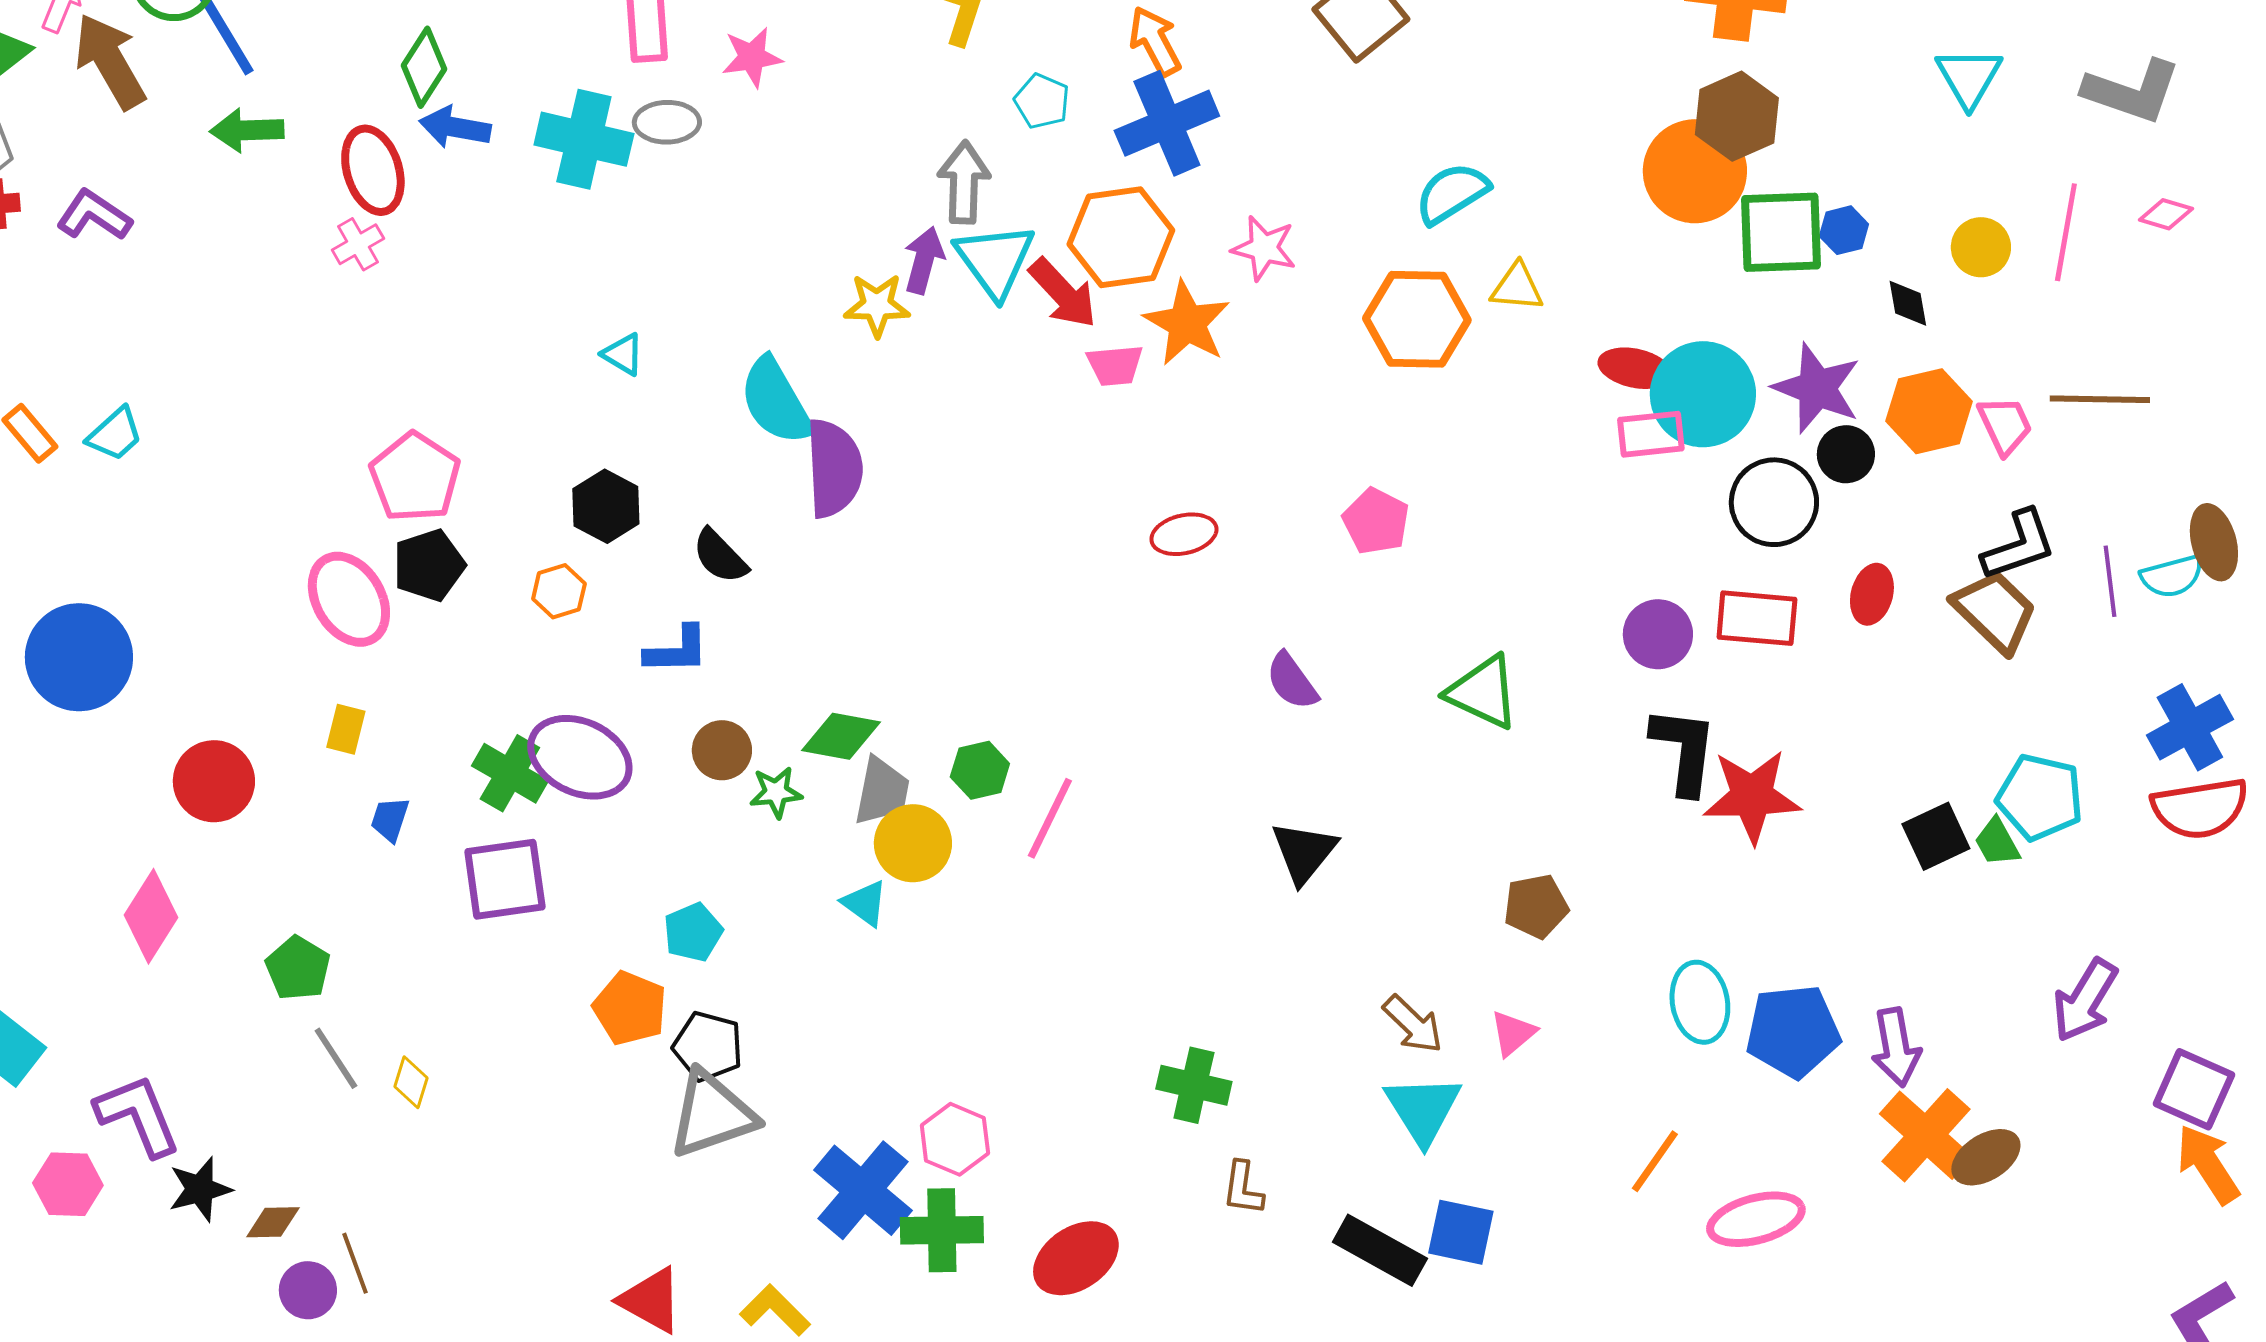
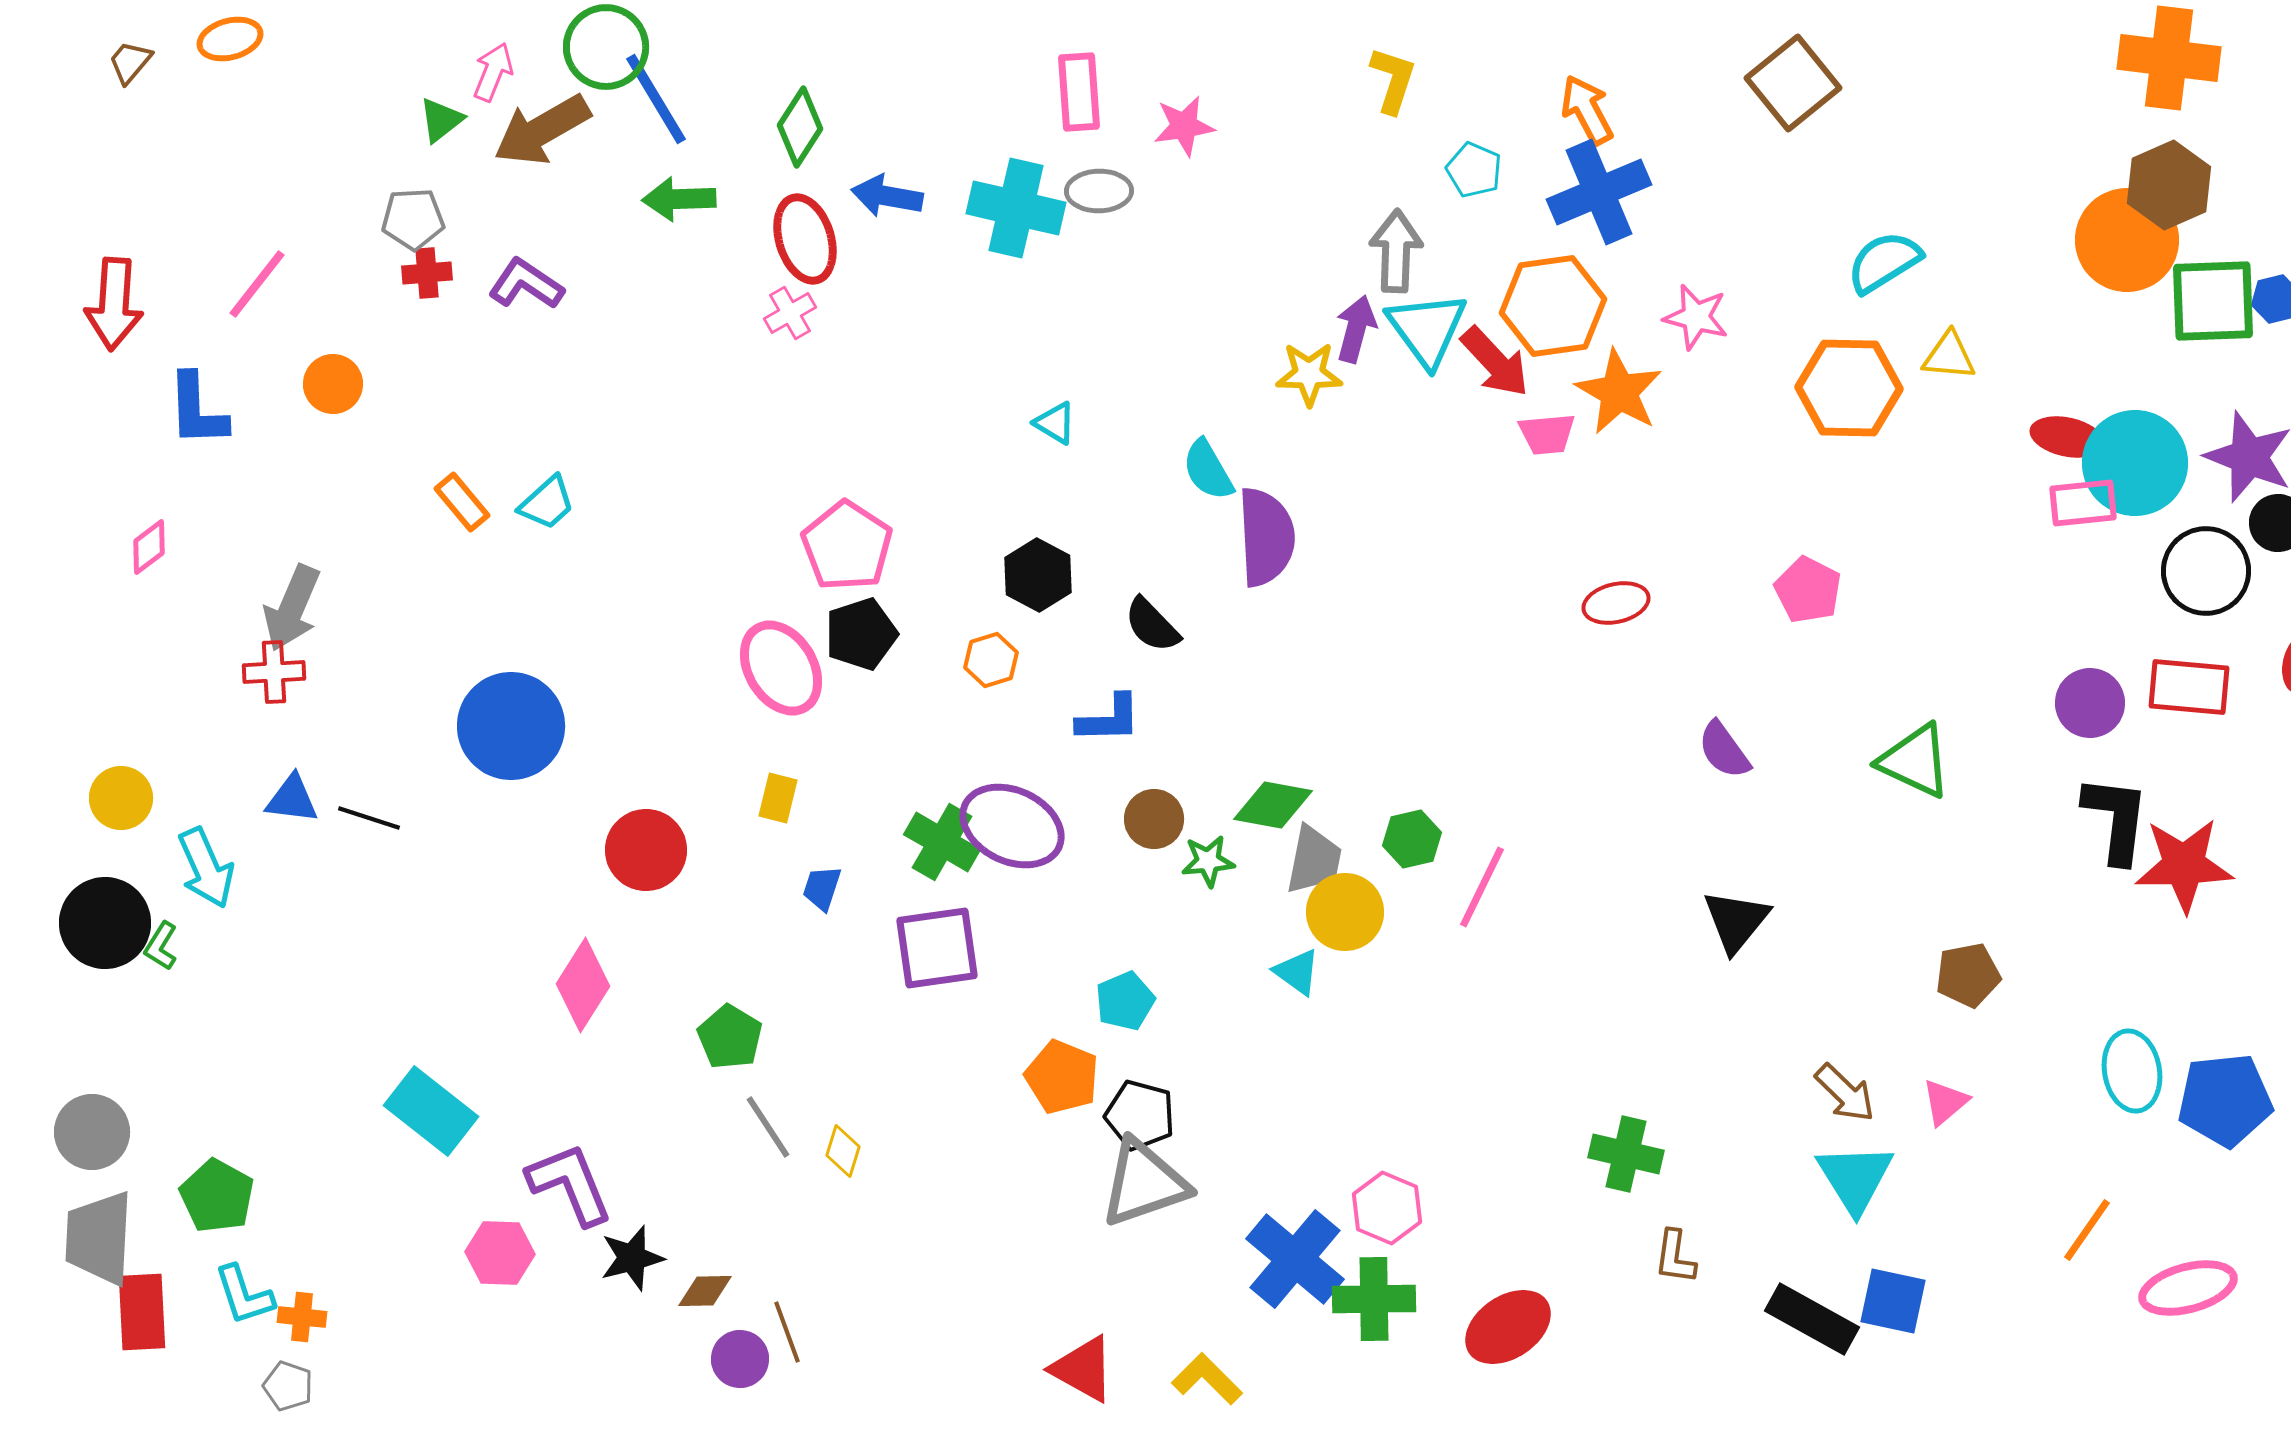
brown arrow: (110, 61) -> (542, 130), turned -90
green diamond: (424, 67) -> (800, 127), moved
cyan semicircle: (776, 401) -> (1208, 470), size x0.7

